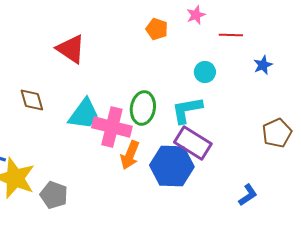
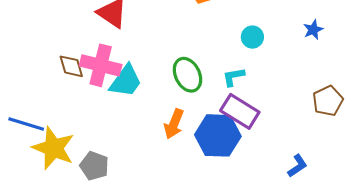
green ellipse: (143, 108) -> (187, 75), turned -36
cyan L-shape: (187, 110) -> (234, 77), size x0.7
pink cross: (112, 127) -> (101, 65), moved

